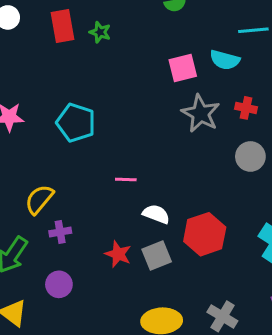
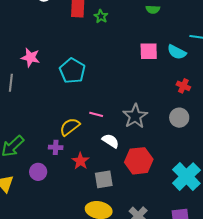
gray star: (201, 113) -> (135, 116), moved
yellow semicircle: (39, 199) -> (70, 127), moved
purple cross: (60, 232) -> (56, 147), moved
gray square: (157, 255) -> (104, 179), moved

